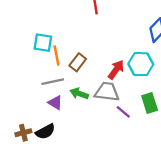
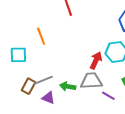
cyan square: (43, 43) -> (18, 55), moved
orange line: (57, 56) -> (41, 36), moved
brown rectangle: (78, 62) -> (29, 86), moved

